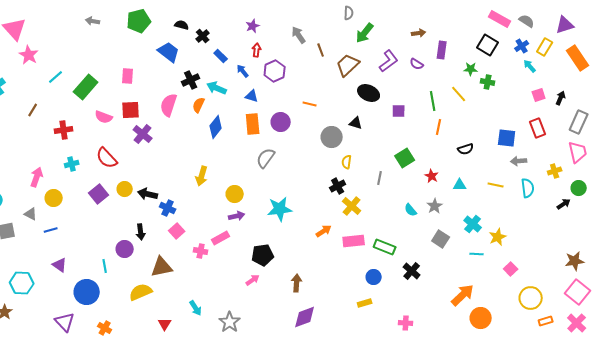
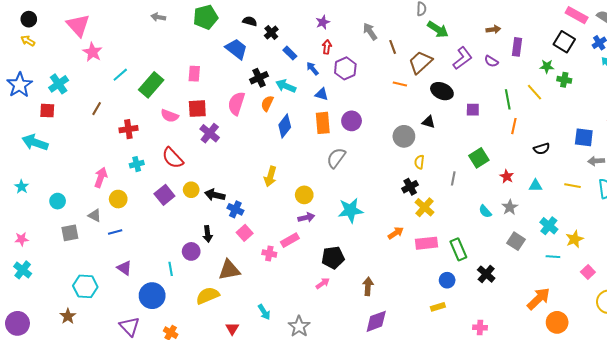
green arrow: (365, 33) -> (438, 29), turned -95
orange line: (310, 104) -> (400, 84), moved
green rectangle: (385, 247) -> (458, 249), turned 45

